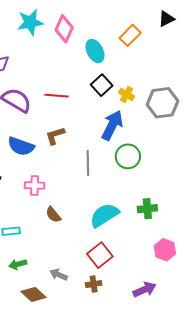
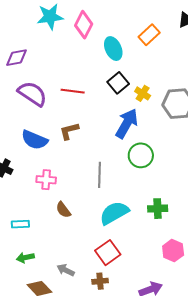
gray line: (88, 163) -> (100, 175), moved

